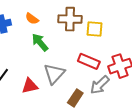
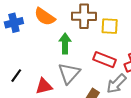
orange semicircle: (32, 19) -> (45, 17), size x1.5
green arrow: (40, 42) -> (65, 43), moved, turned 42

